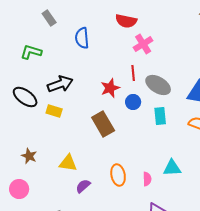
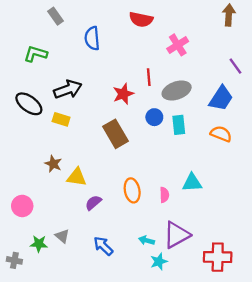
pink cross: (143, 44) -> (178, 45), moved
gray ellipse: (158, 85) -> (177, 90), turned -50
blue circle: (133, 102) -> (154, 117), moved
brown star: (29, 156) -> (53, 164), moved

